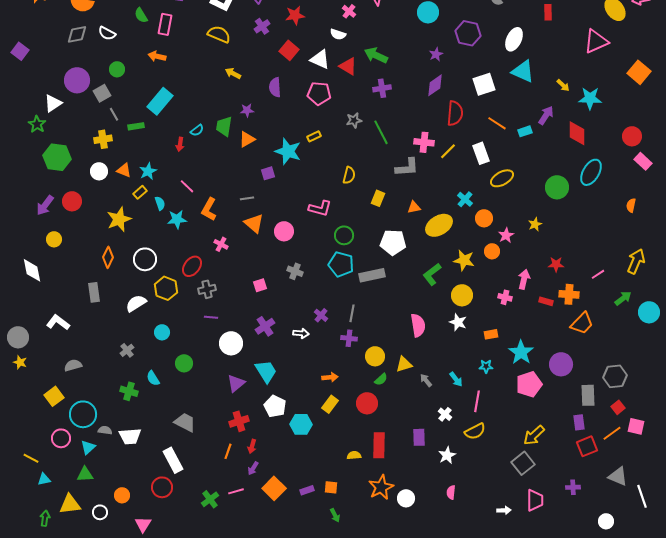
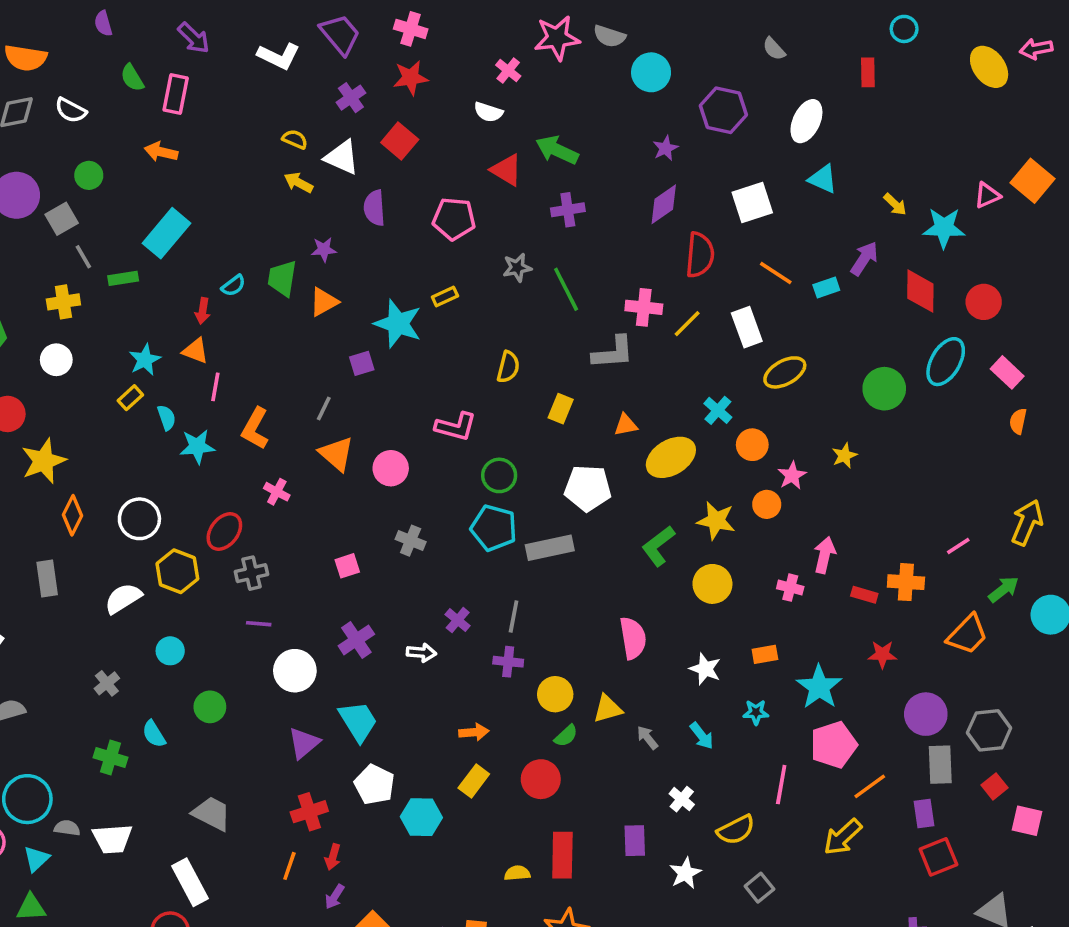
yellow semicircle: (219, 34) -> (295, 139), moved, size x0.6
pink triangle: (596, 41) -> (987, 195), moved, size x0.6
white triangle: (320, 59) -> (342, 157), moved
cyan triangle: (523, 71) -> (823, 179), size x0.7
red circle: (632, 136) -> (984, 302), moved
pink rectangle: (643, 161) -> (1007, 372), moved
orange triangle: (124, 170) -> (195, 351), moved
pink line: (187, 186) -> (215, 387), turned 56
gray line: (247, 198) -> (324, 409), turned -56
yellow star: (119, 219) -> (44, 461), moved
red star: (556, 264) -> (882, 654), moved
white star: (458, 322) -> (705, 669), moved
orange trapezoid: (582, 323) -> (967, 635), moved
purple circle: (561, 364) -> (926, 714), moved
pink line: (477, 401) -> (781, 785), moved
orange line: (612, 433) -> (870, 786), moved
gray square: (523, 463) -> (759, 888), moved, size x0.7

